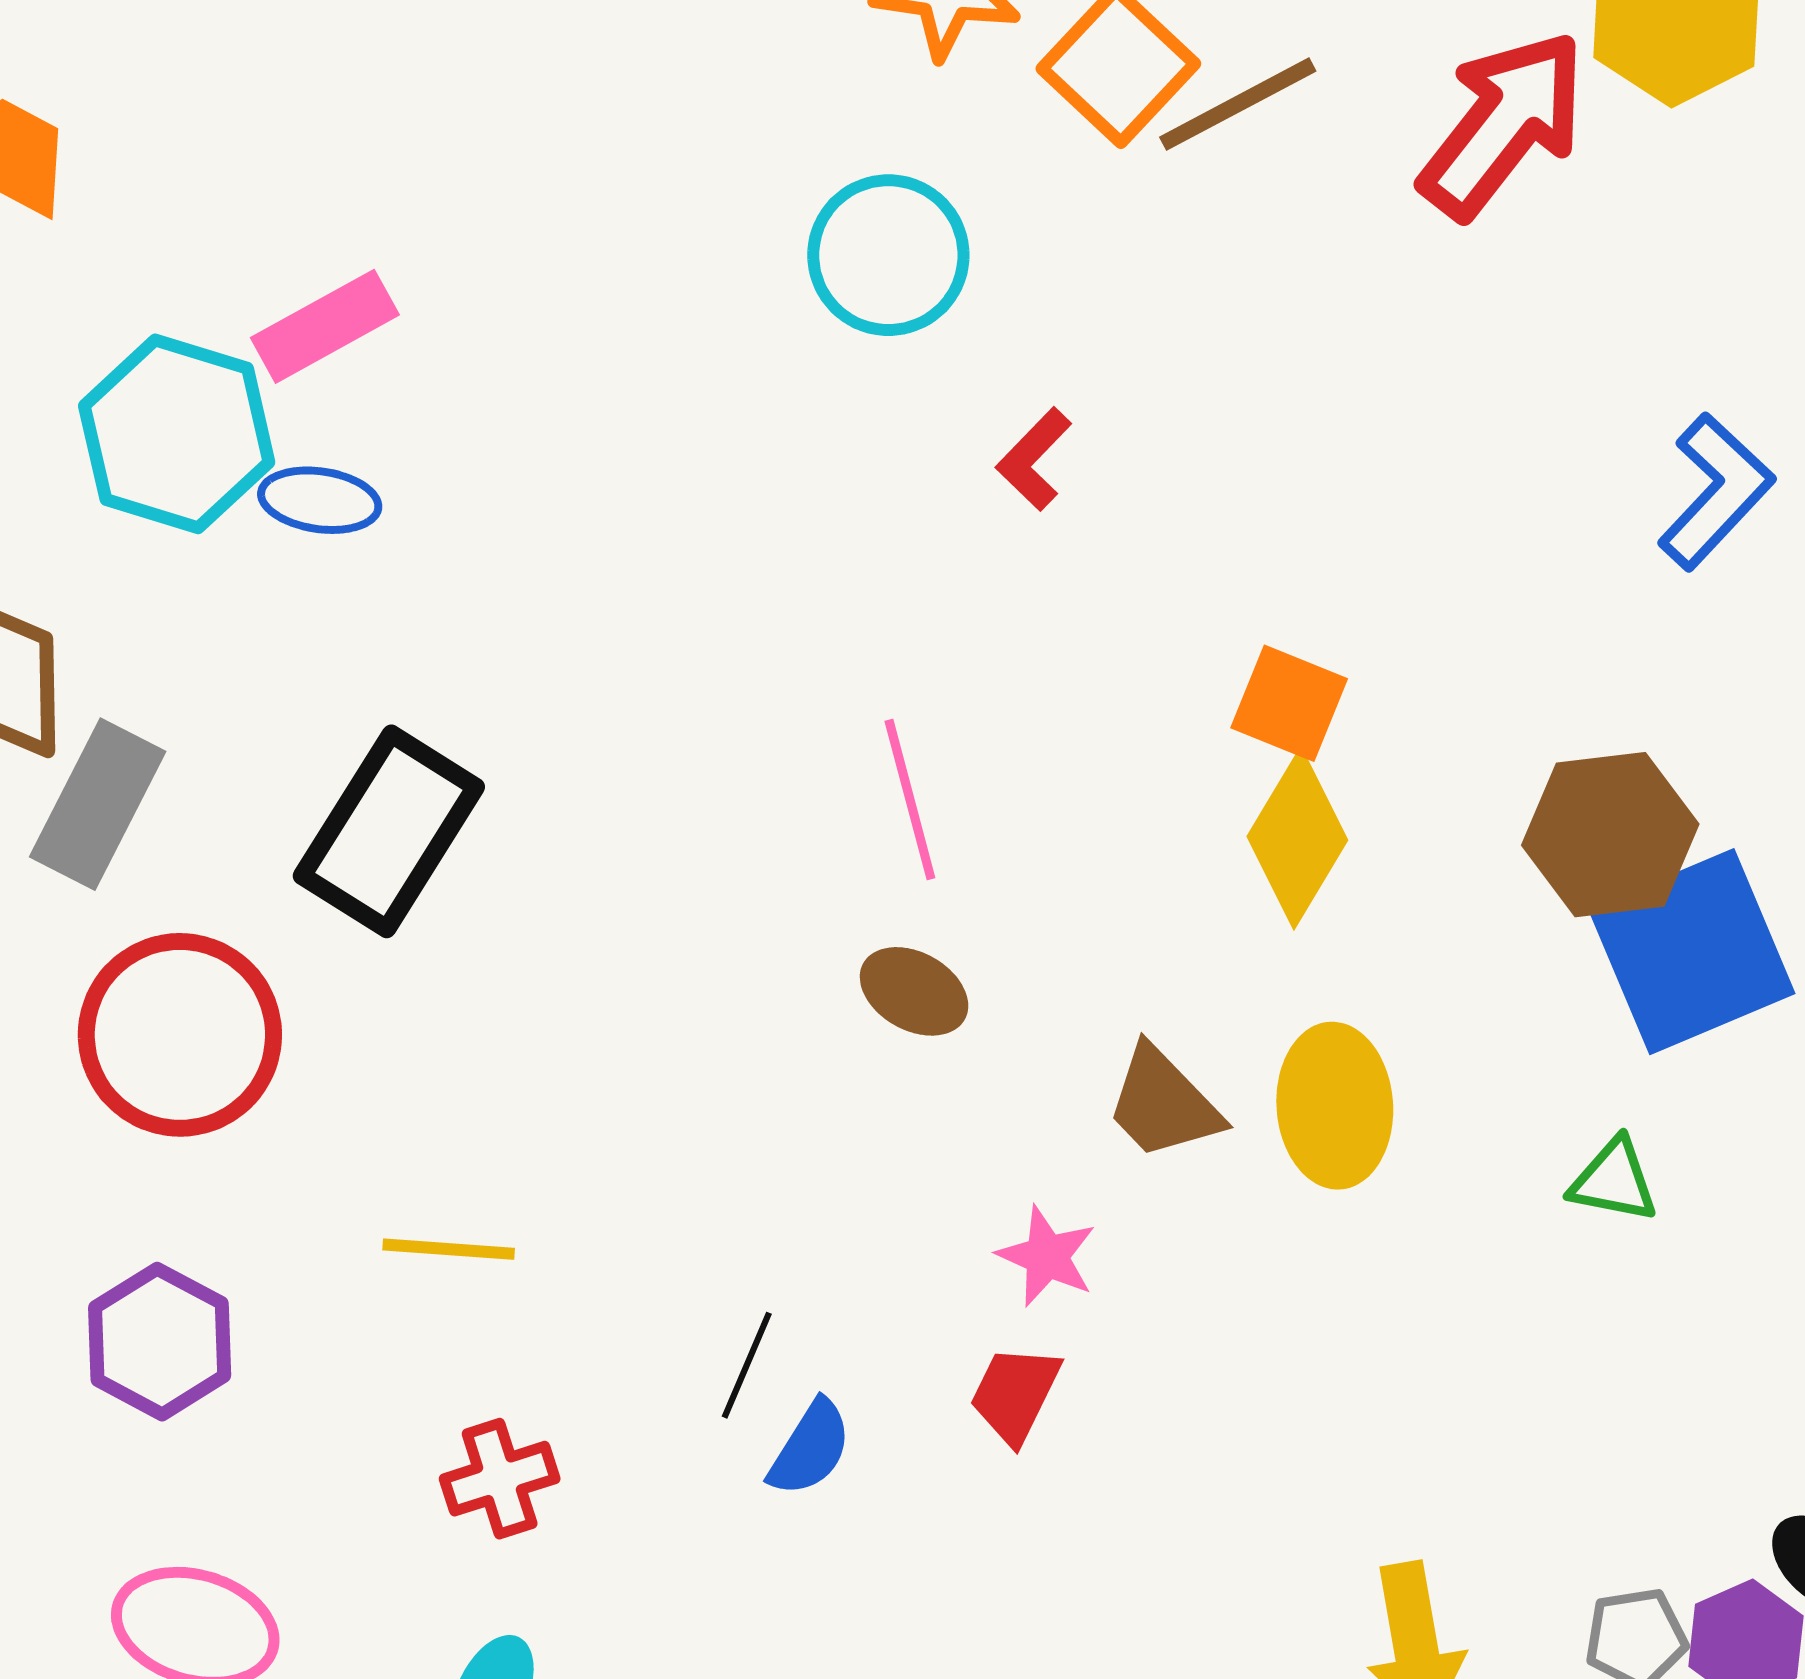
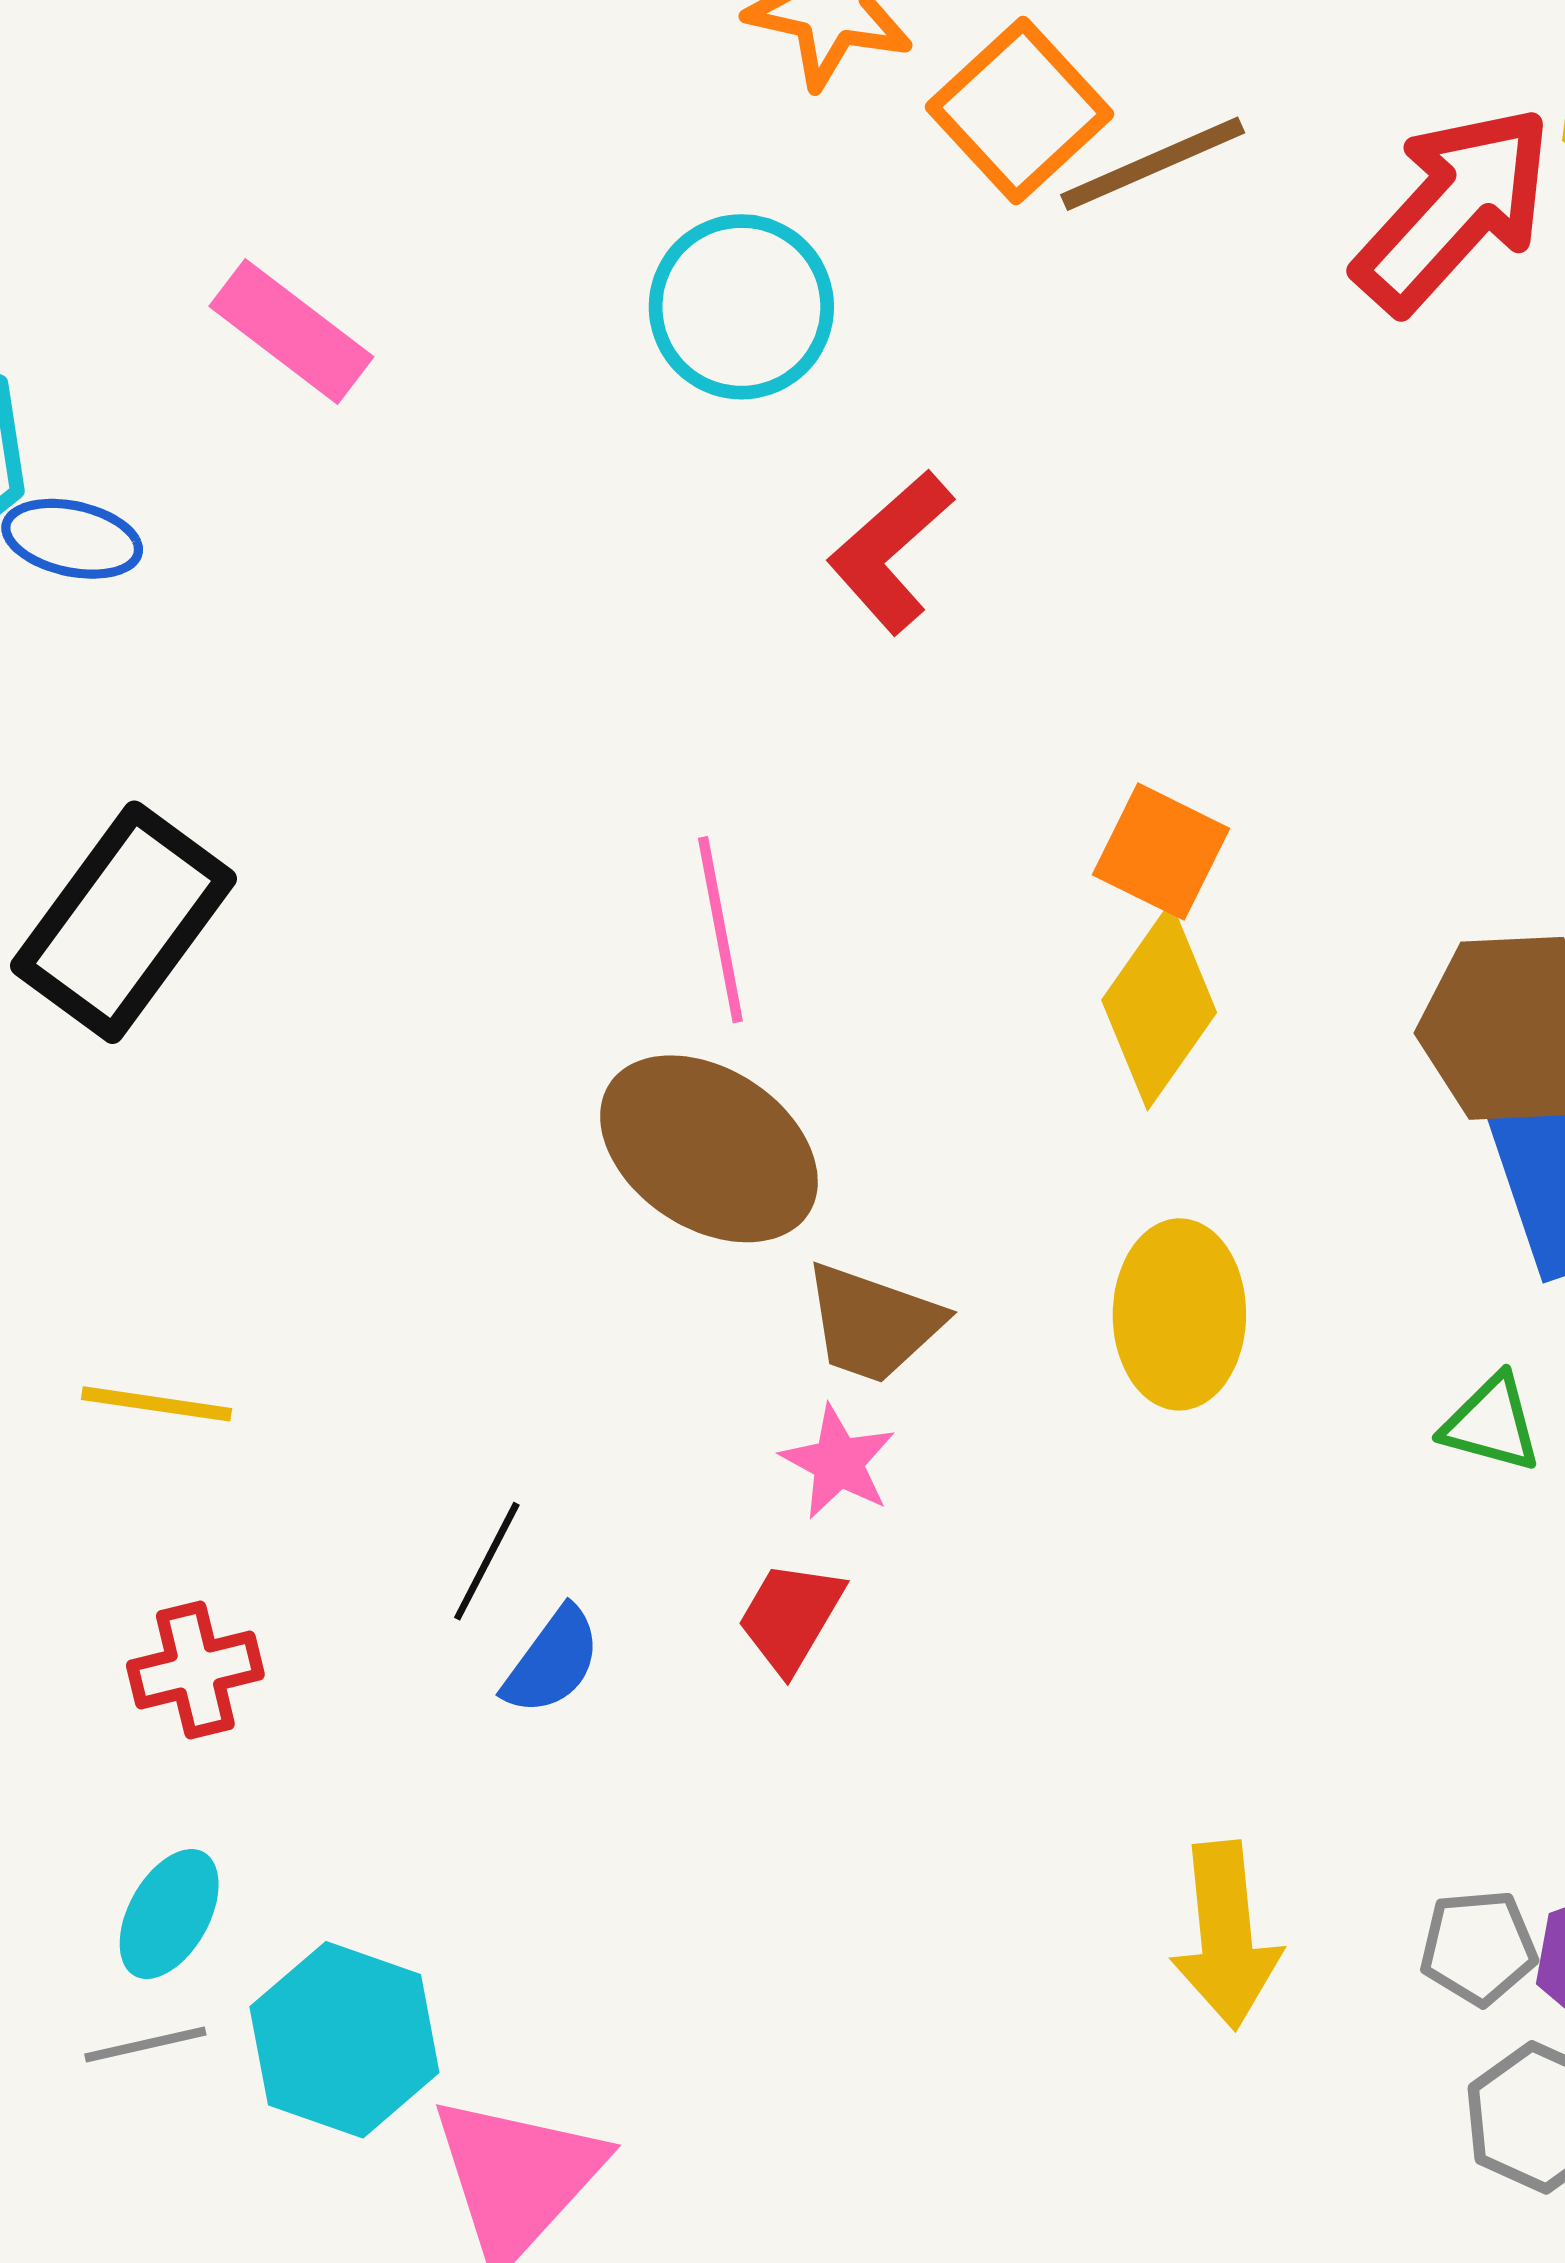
pink rectangle: (325, 326) -> (291, 331), moved, turned 62
red L-shape: (1034, 459) -> (890, 552), size x1.4
brown ellipse: (914, 991) -> (709, 1149), size x1.8
brown trapezoid: (1163, 1103) -> (873, 1323), moved, turned -31

